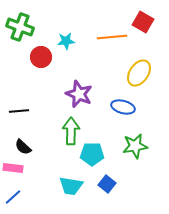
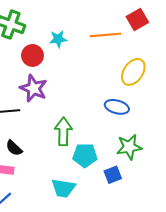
red square: (143, 22) -> (137, 19), turned 30
purple star: (79, 94) -> (34, 88), moved
blue square: (107, 184) -> (113, 175), moved, turned 30

